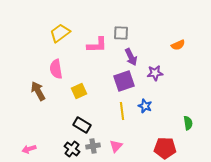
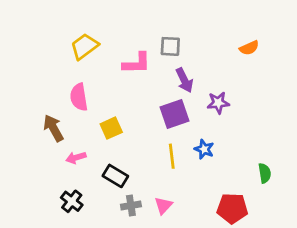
orange semicircle: (178, 45) -> (249, 48), moved
pink arrow: (29, 149) -> (76, 158), moved
black cross: (72, 149) -> (72, 201), moved

